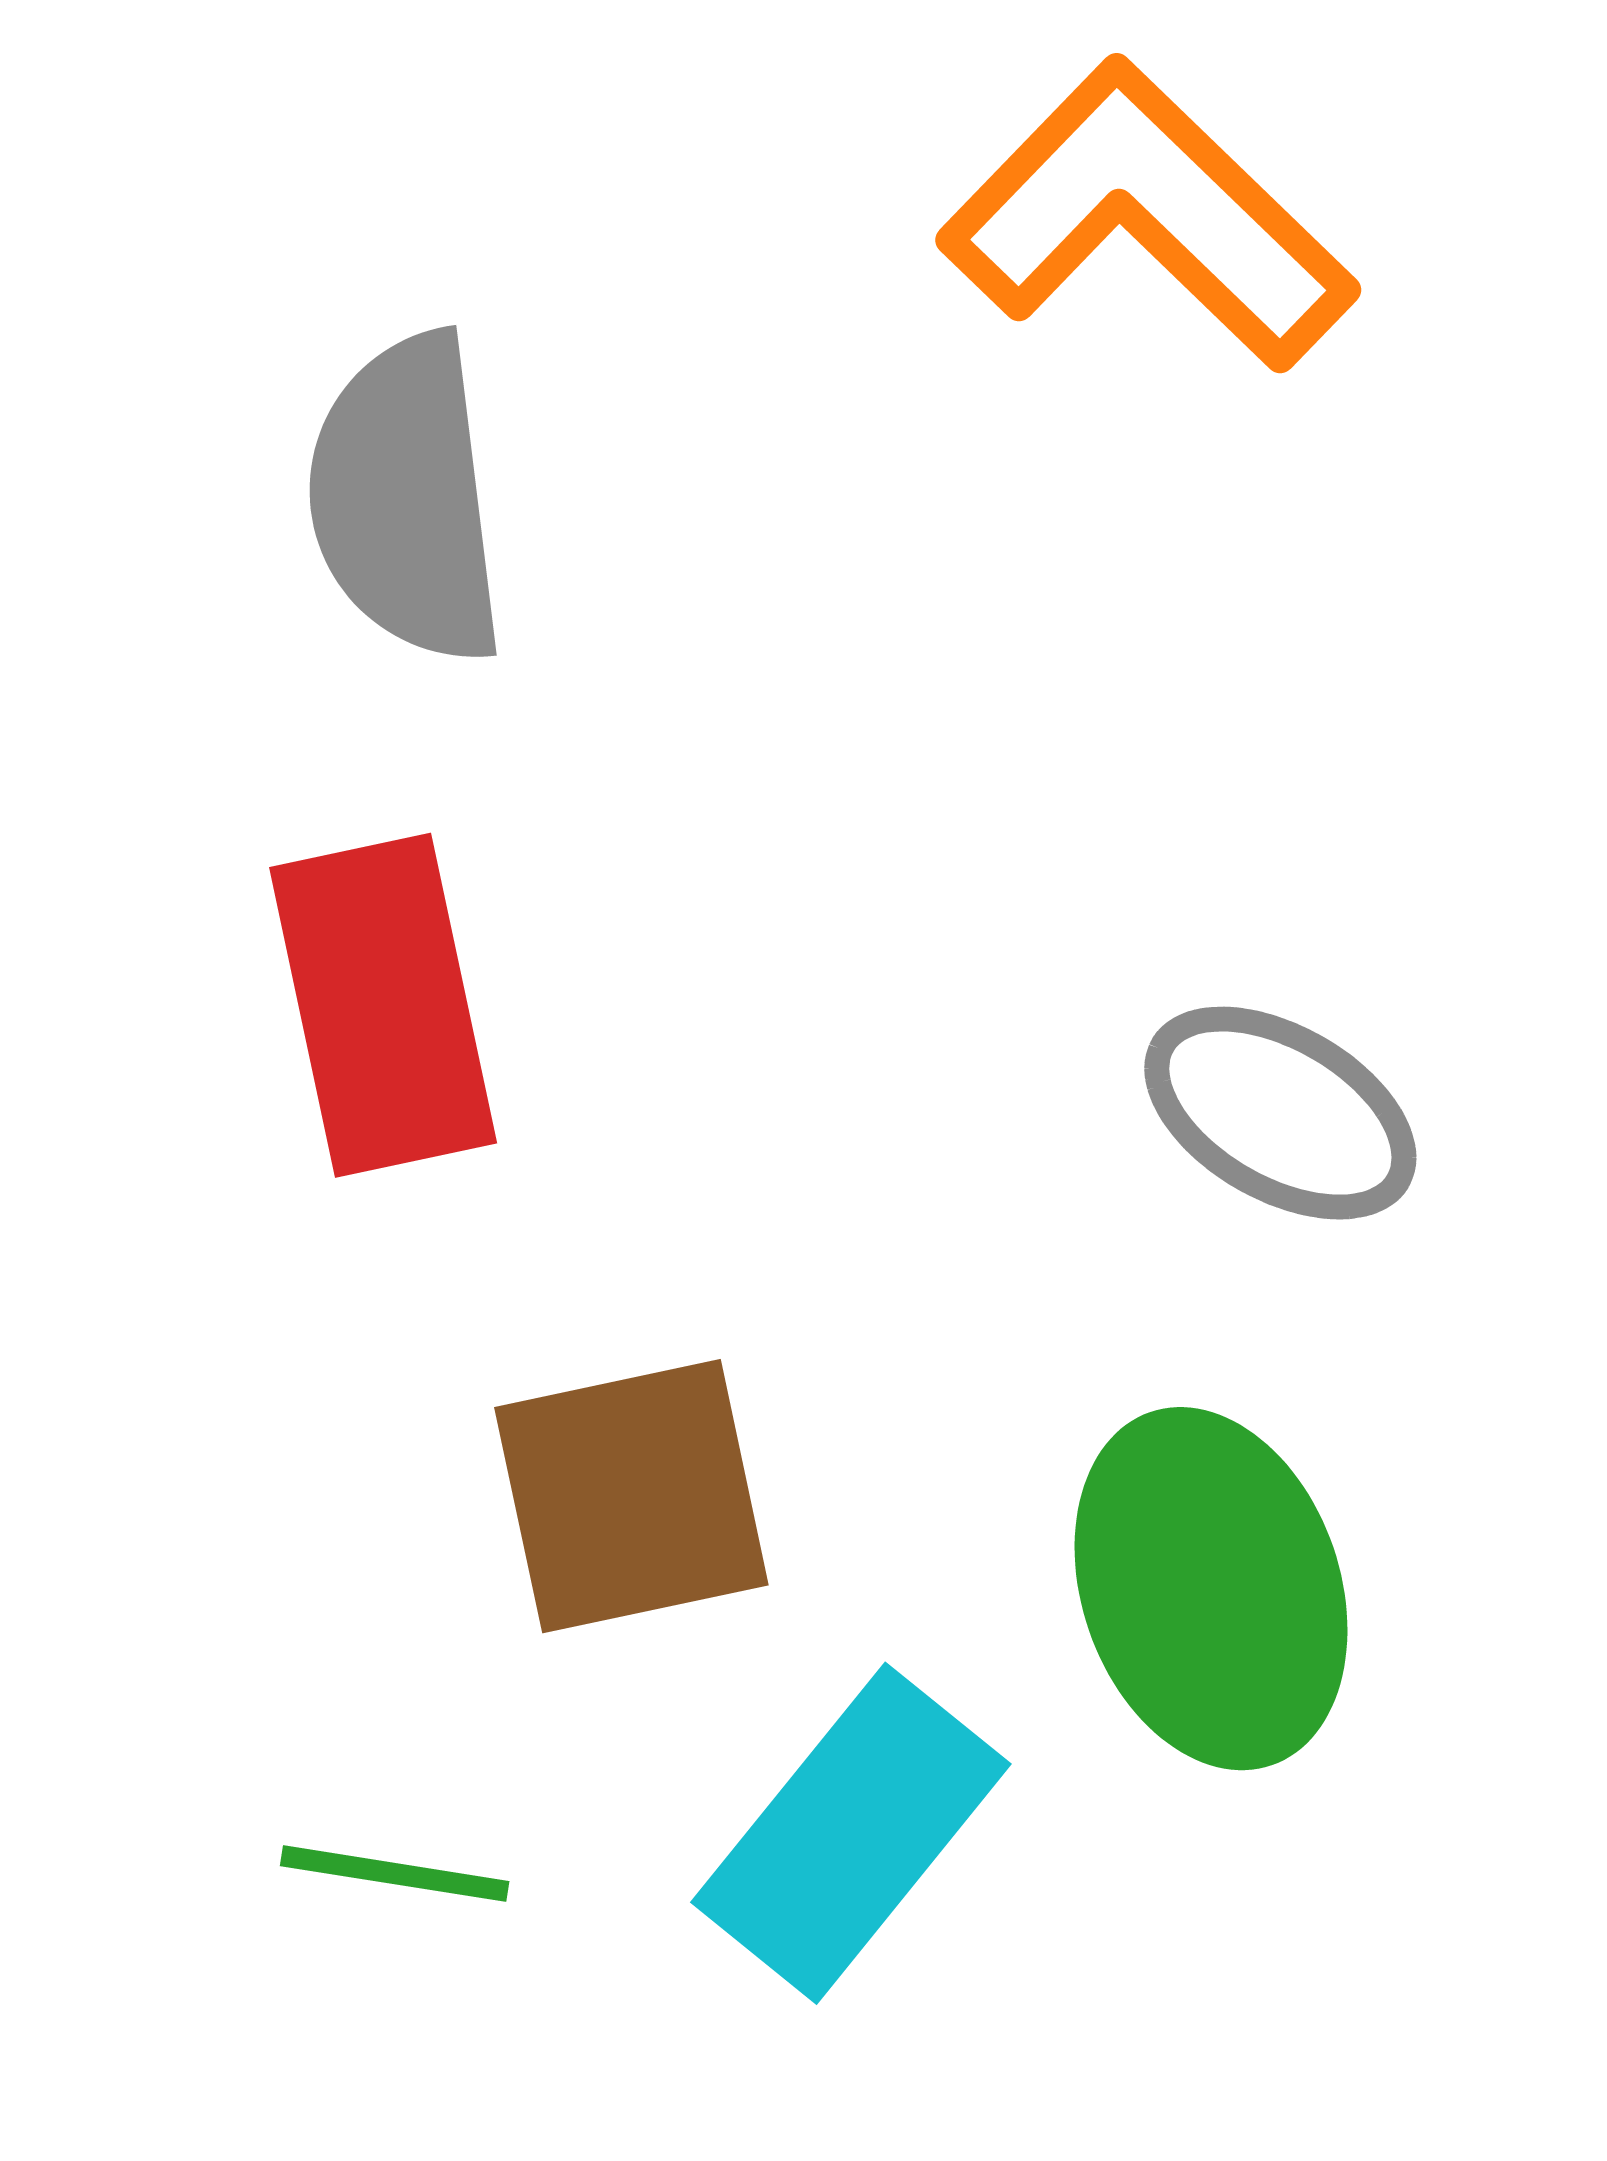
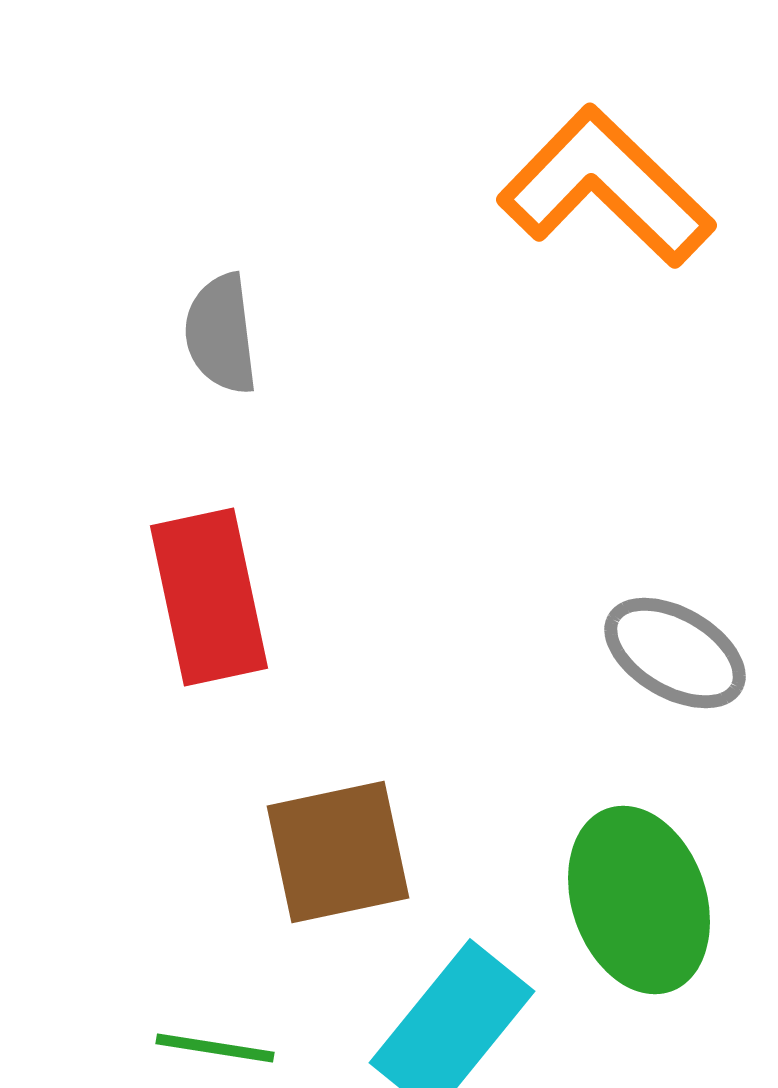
gray semicircle: (406, 499) -> (221, 334), size x0.7

